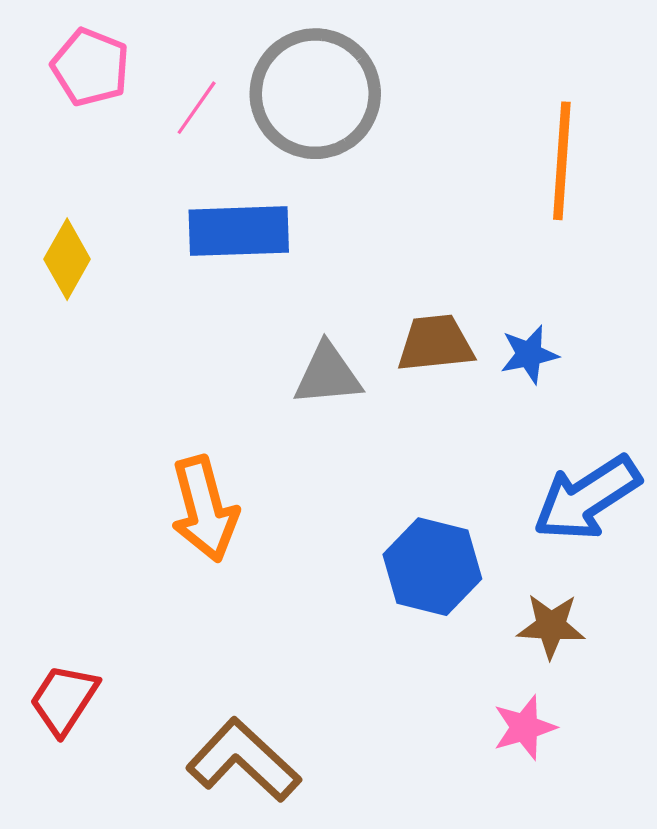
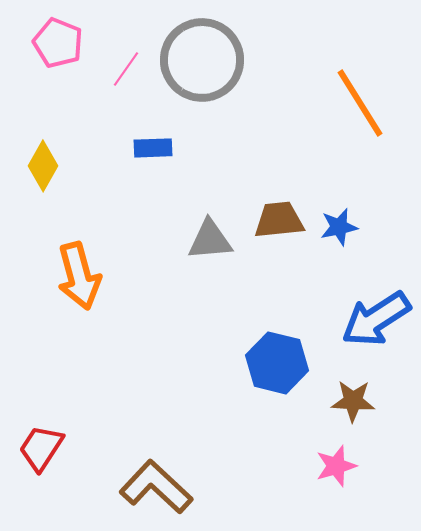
orange line: (562, 161) -> (360, 103), turned -36
blue rectangle: (239, 231) -> (153, 148), size x0.6
orange arrow: (204, 509) -> (79, 276), moved

